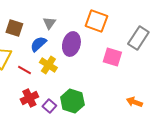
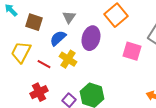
orange square: (96, 21) -> (116, 15), turned 30
red cross: (29, 98) -> (39, 92), moved

